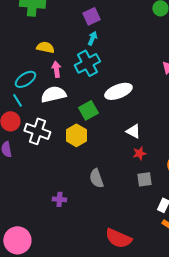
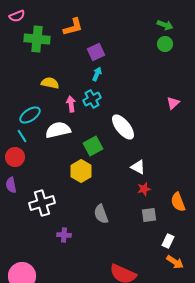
cyan cross: (87, 63) -> (92, 99), size x0.7
pink arrow: (56, 69) -> (71, 104), moved
white ellipse: (118, 91) -> (123, 127), turned 72
white cross: (37, 131) -> (42, 203), moved, turned -35

